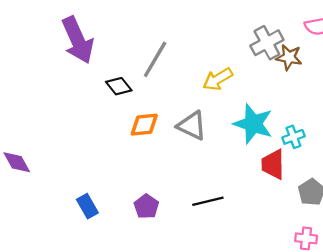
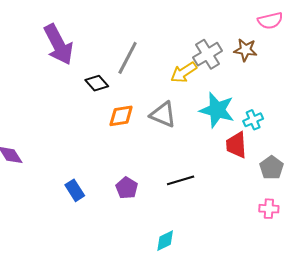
gray cross: (267, 43) -> (208, 54), moved

